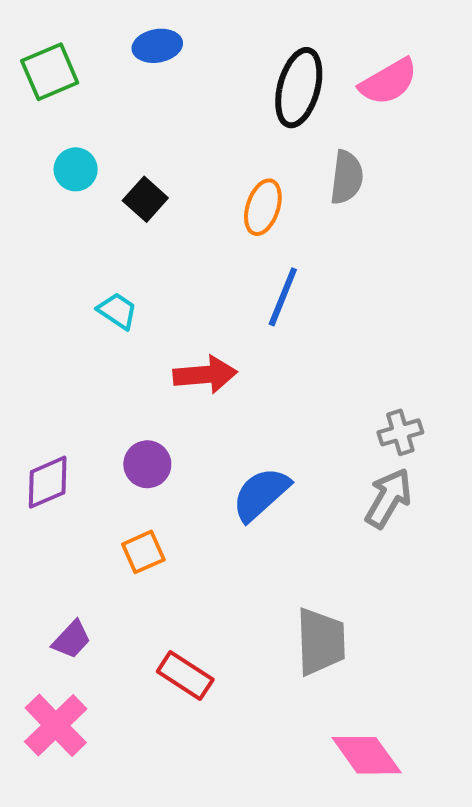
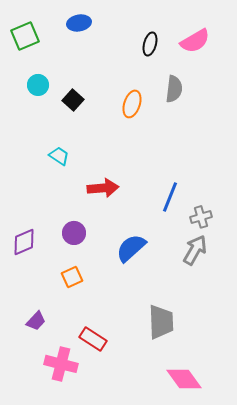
black ellipse: (299, 88) -> (150, 44), size x0.6
blue line: (283, 297) -> (170, 197), moved
pink cross: (56, 725) -> (61, 364), moved, turned -32

